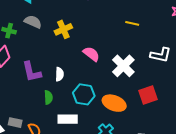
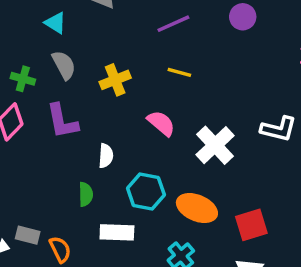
gray semicircle: (33, 22) -> (64, 65), turned 36
yellow line: (132, 23) -> (179, 72), moved
purple L-shape: (32, 72) -> (62, 121), moved
red square: (148, 95) -> (251, 225), moved

